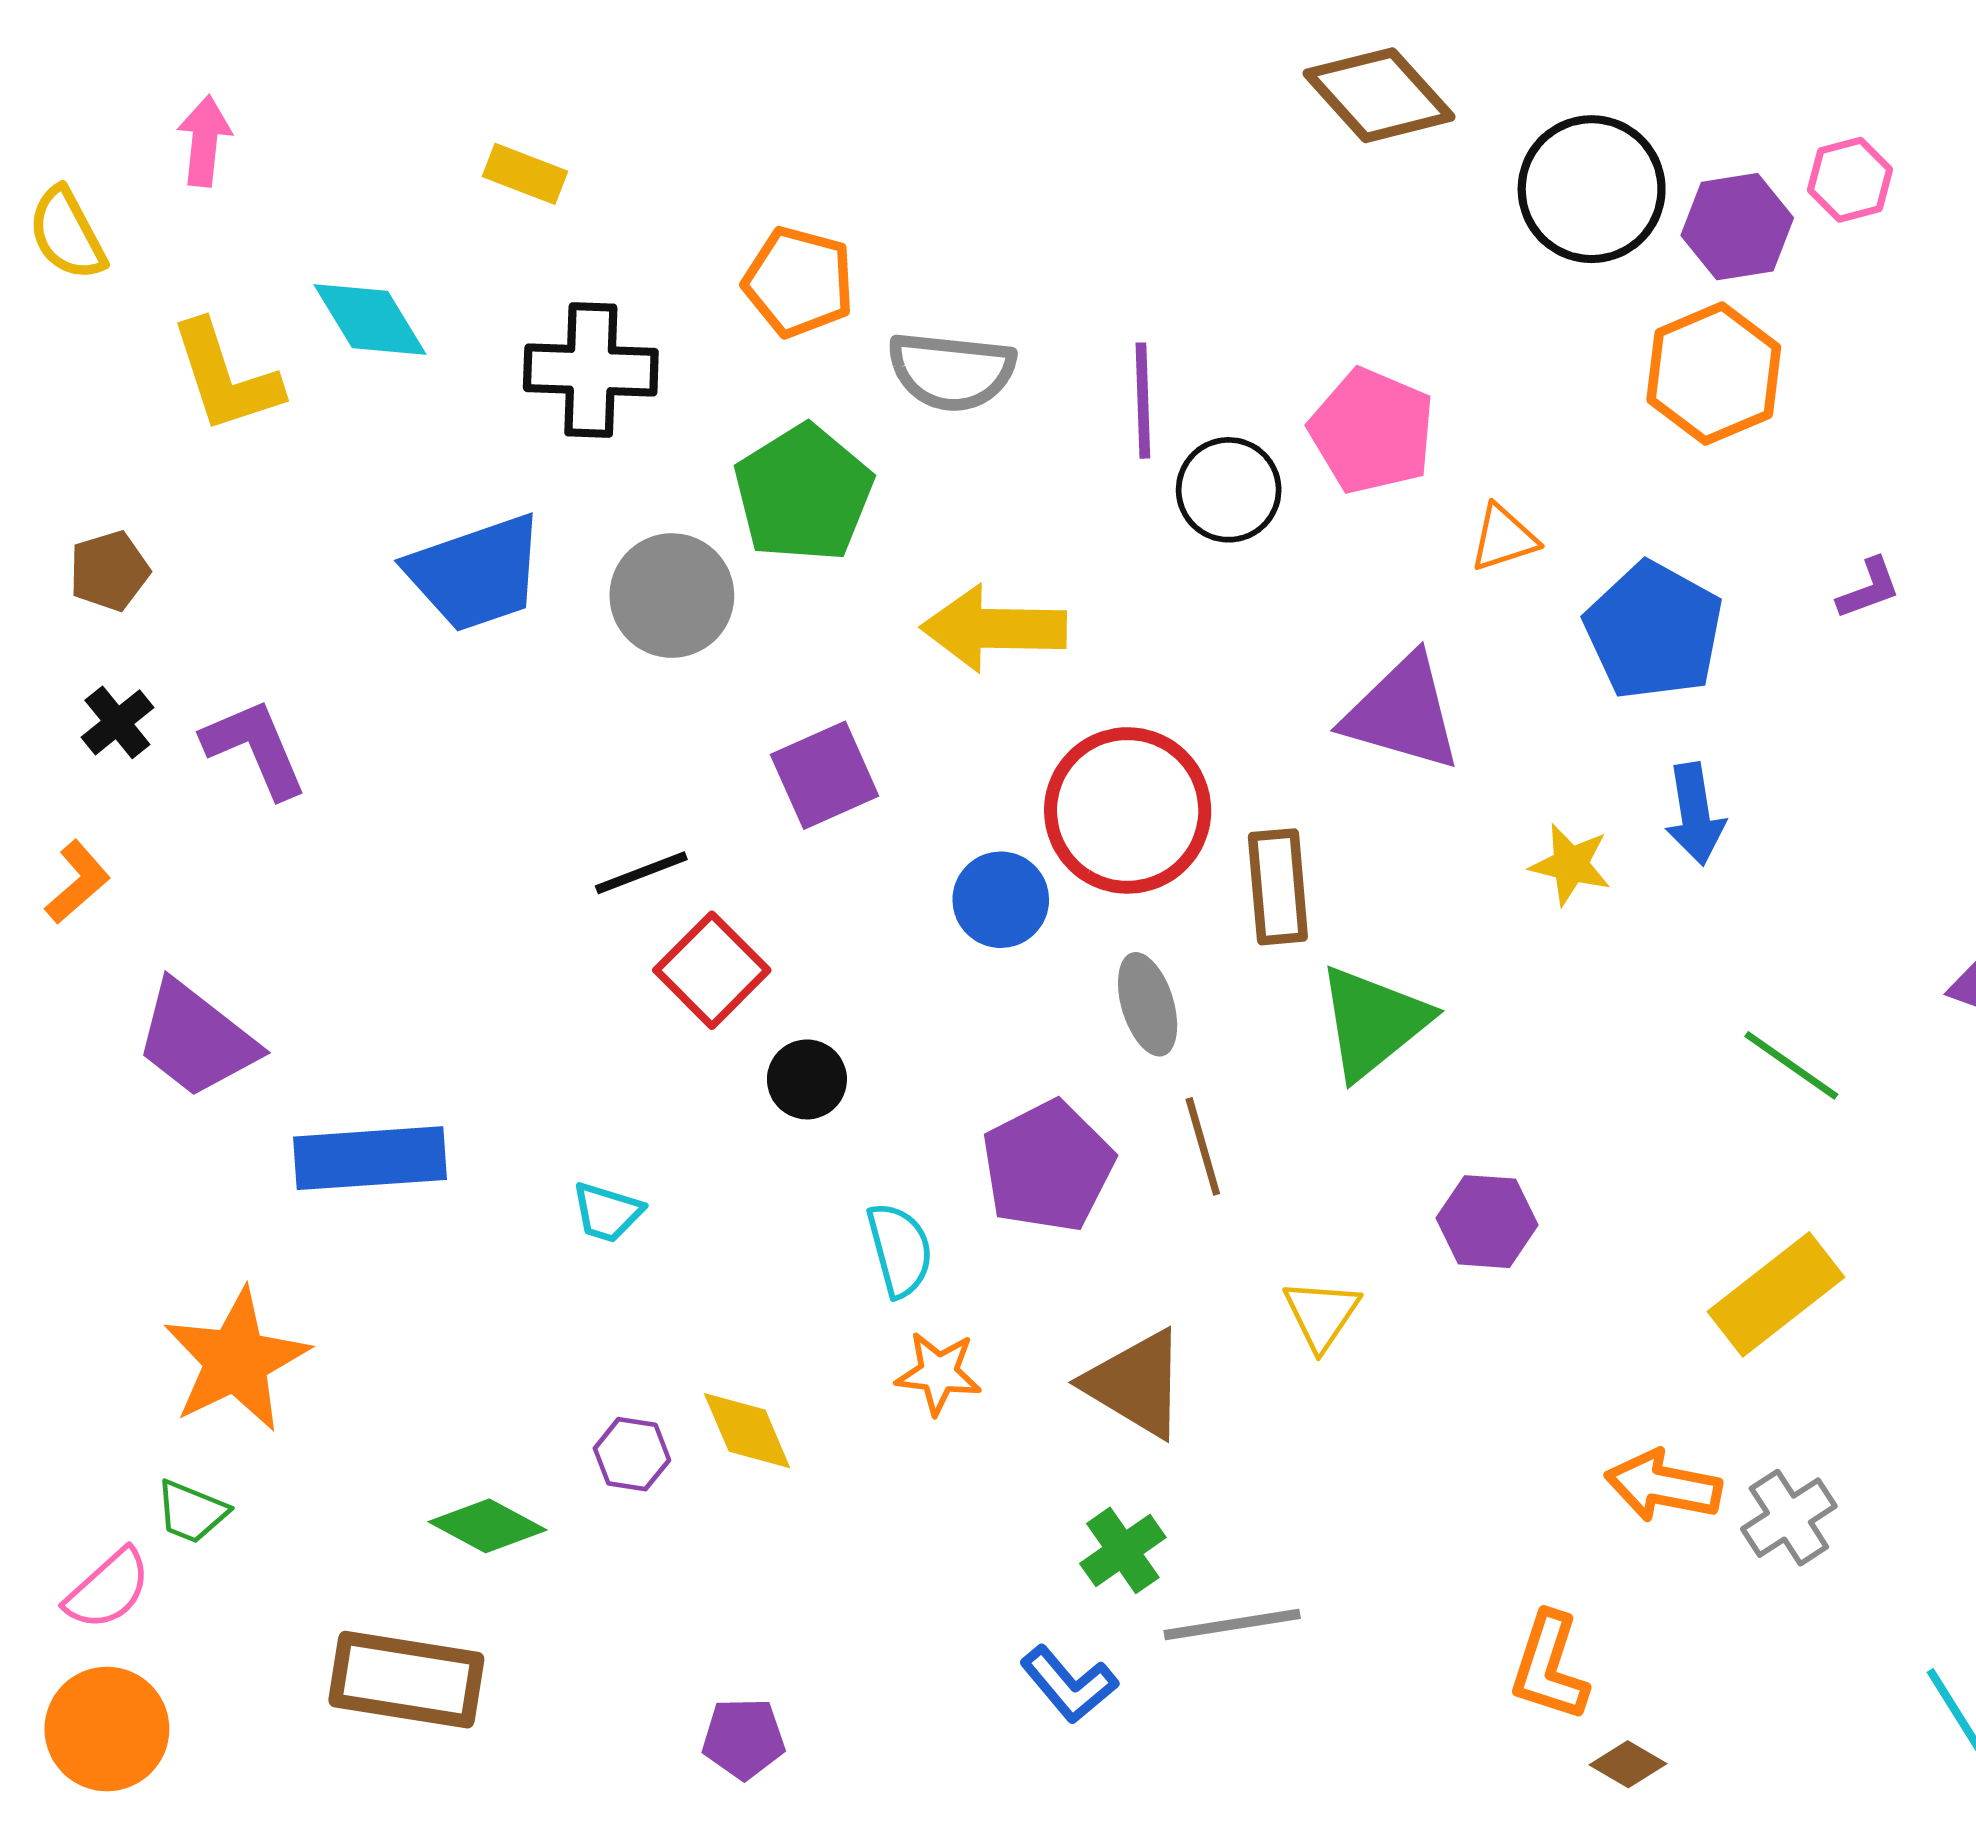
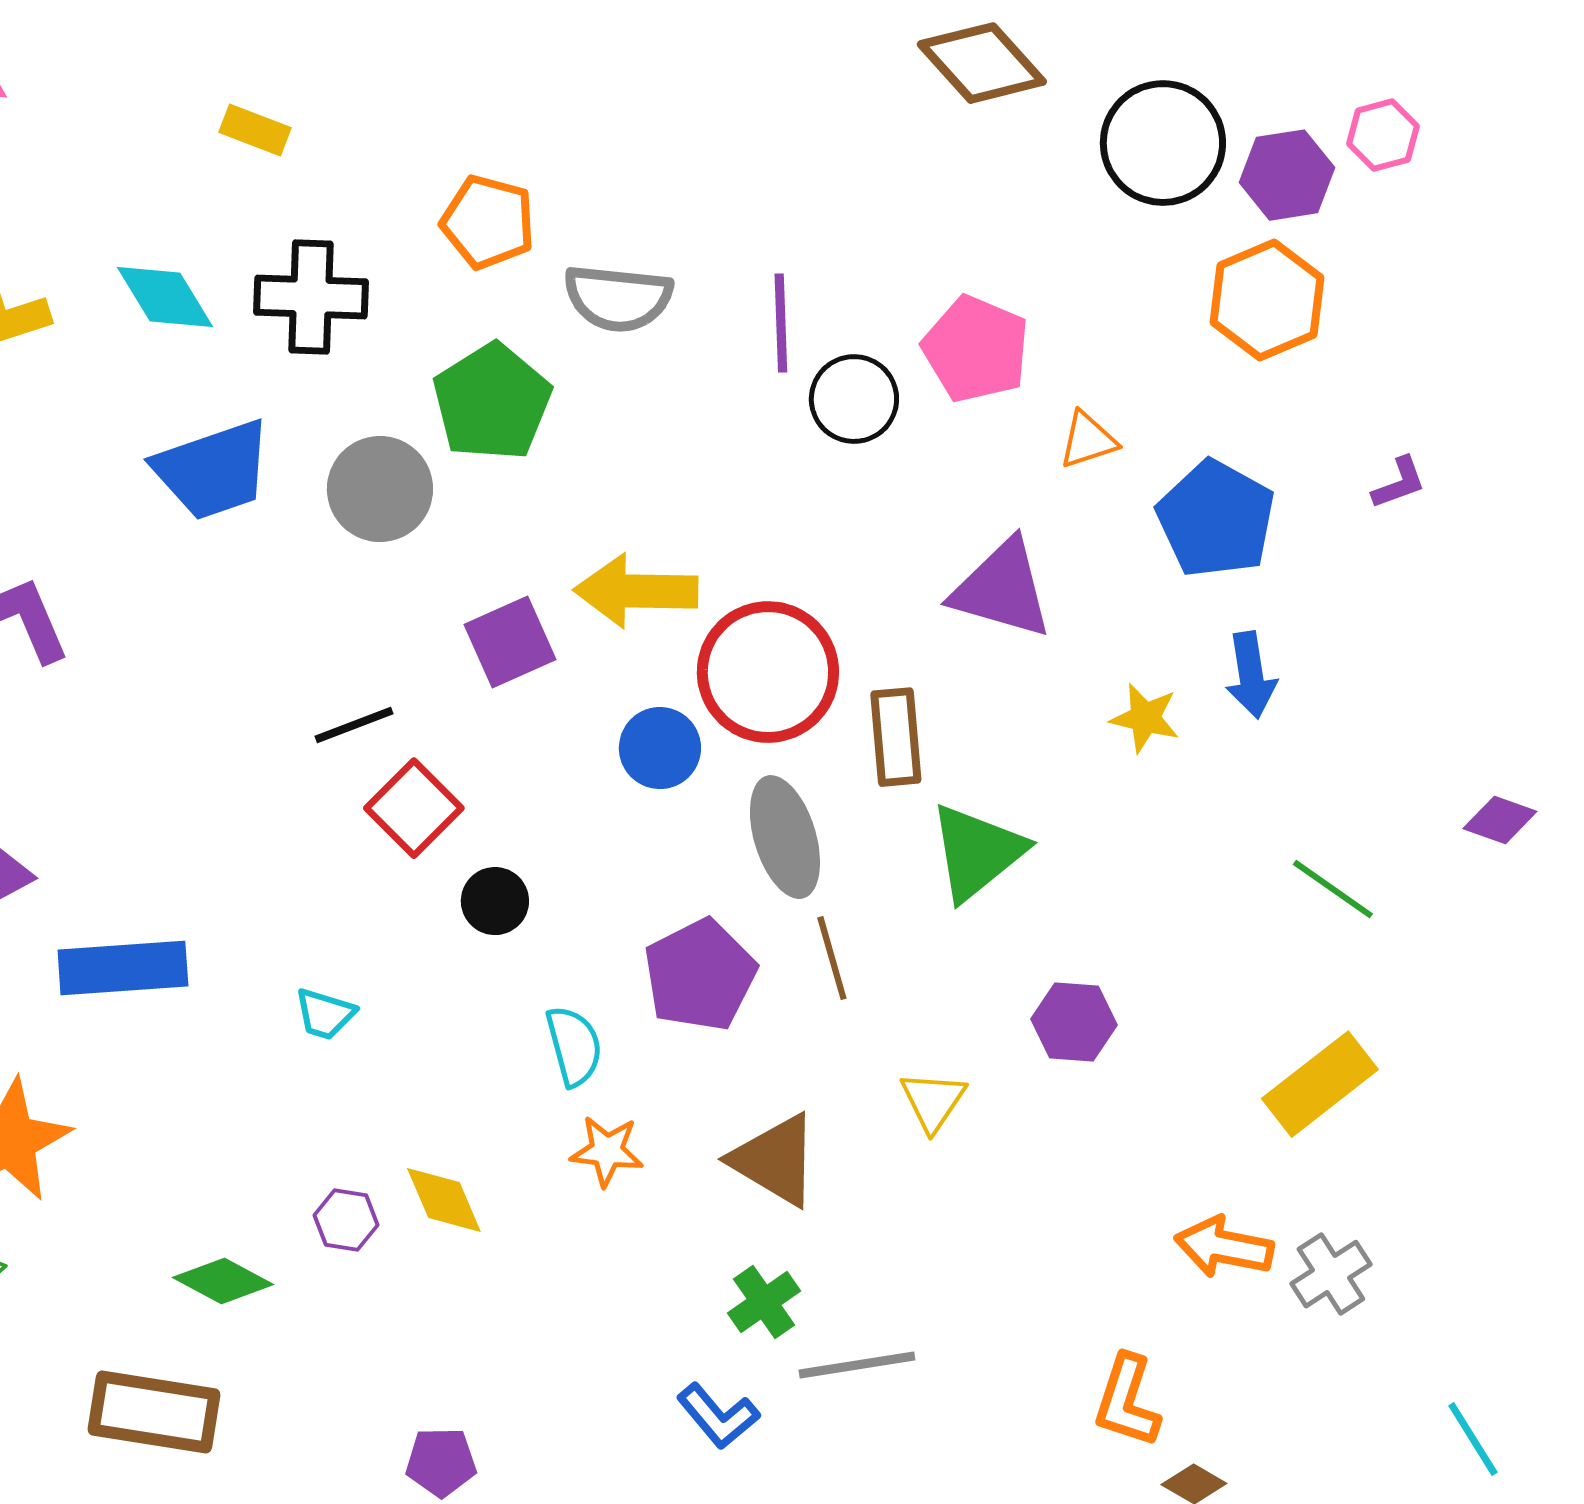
cyan diamond: (370, 319) -> (165, 297), moved
yellow arrow: (994, 628) -> (636, 591), moved
gray ellipse: (1148, 1004) -> (785, 837), size x1.4

